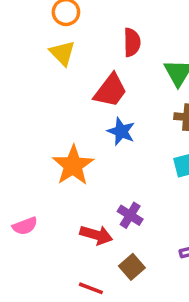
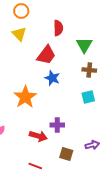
purple cross: (130, 215) -> (57, 125), turned -32
brown square: (132, 267) -> (66, 154), moved, turned -32

